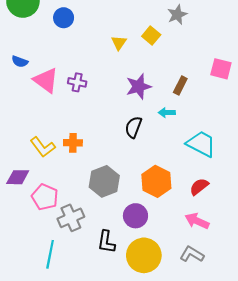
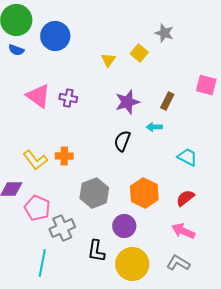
gray star: (177, 15) -> (164, 33), turned -30
blue circle: (64, 18) -> (55, 36), size x1.5
blue semicircle: (20, 62) -> (16, 50), moved
cyan trapezoid: (201, 144) -> (187, 157), size x0.7

